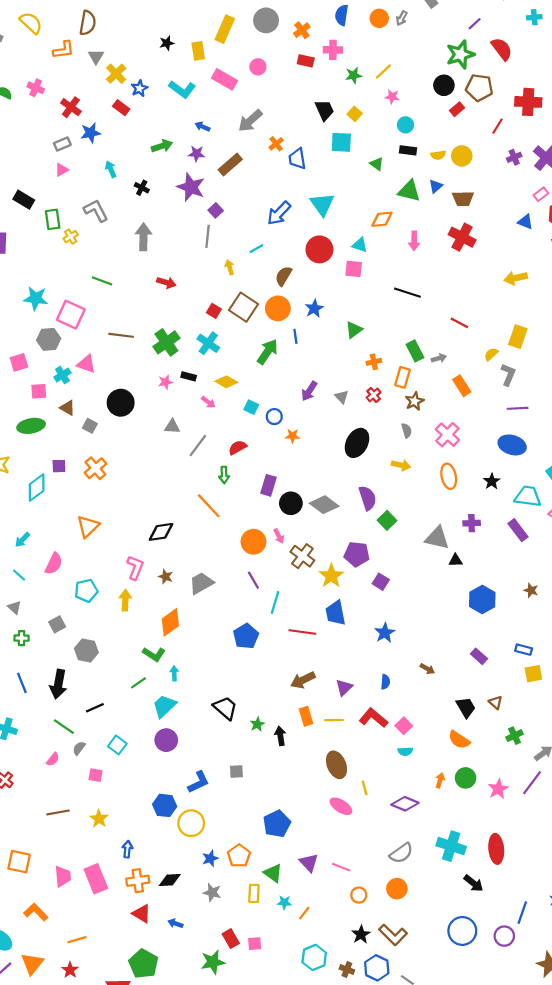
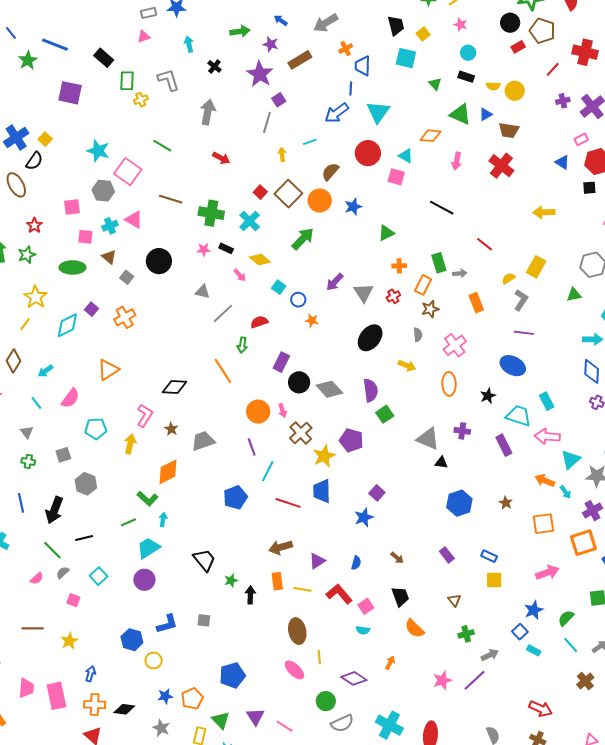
blue line: (295, 336) -> (351, 88), moved
green cross: (166, 342) -> (211, 213), turned 35
gray triangle: (342, 397) -> (364, 293), size x1.5
purple square: (59, 466) -> (91, 309), turned 32
purple square: (381, 582) -> (377, 493), moved
black trapezoid: (466, 707) -> (400, 597), moved
green circle: (466, 778) -> (326, 701), moved
yellow circle: (191, 823) -> (154, 660), size x0.7

